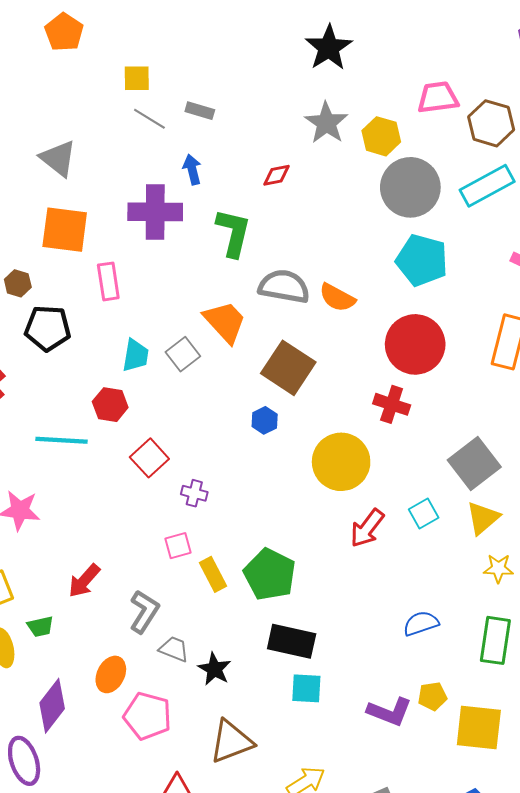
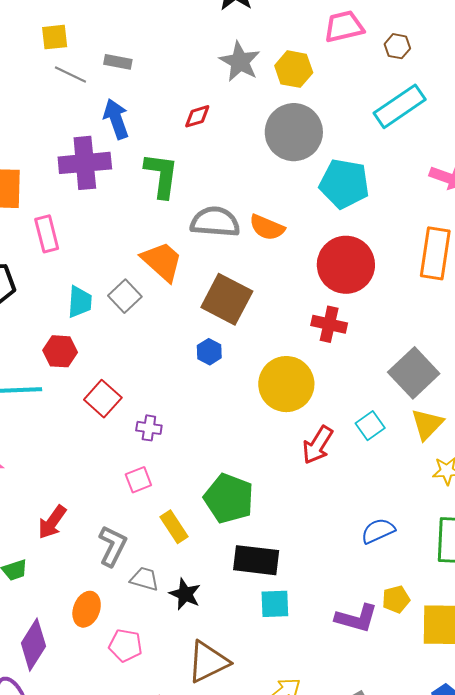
brown hexagon: (491, 123) -> (397, 46), size x0.6
blue arrow: (192, 170) -> (116, 119), size x1.4
gray circle: (410, 187) -> (294, 132), moved
yellow rectangle: (213, 574) -> (174, 527), moved
pink pentagon: (147, 716) -> (126, 645), size x0.7

